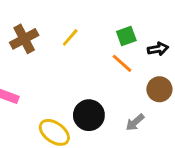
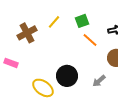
green square: (126, 36) -> (82, 21), moved
brown cross: (24, 39) -> (27, 33), moved

